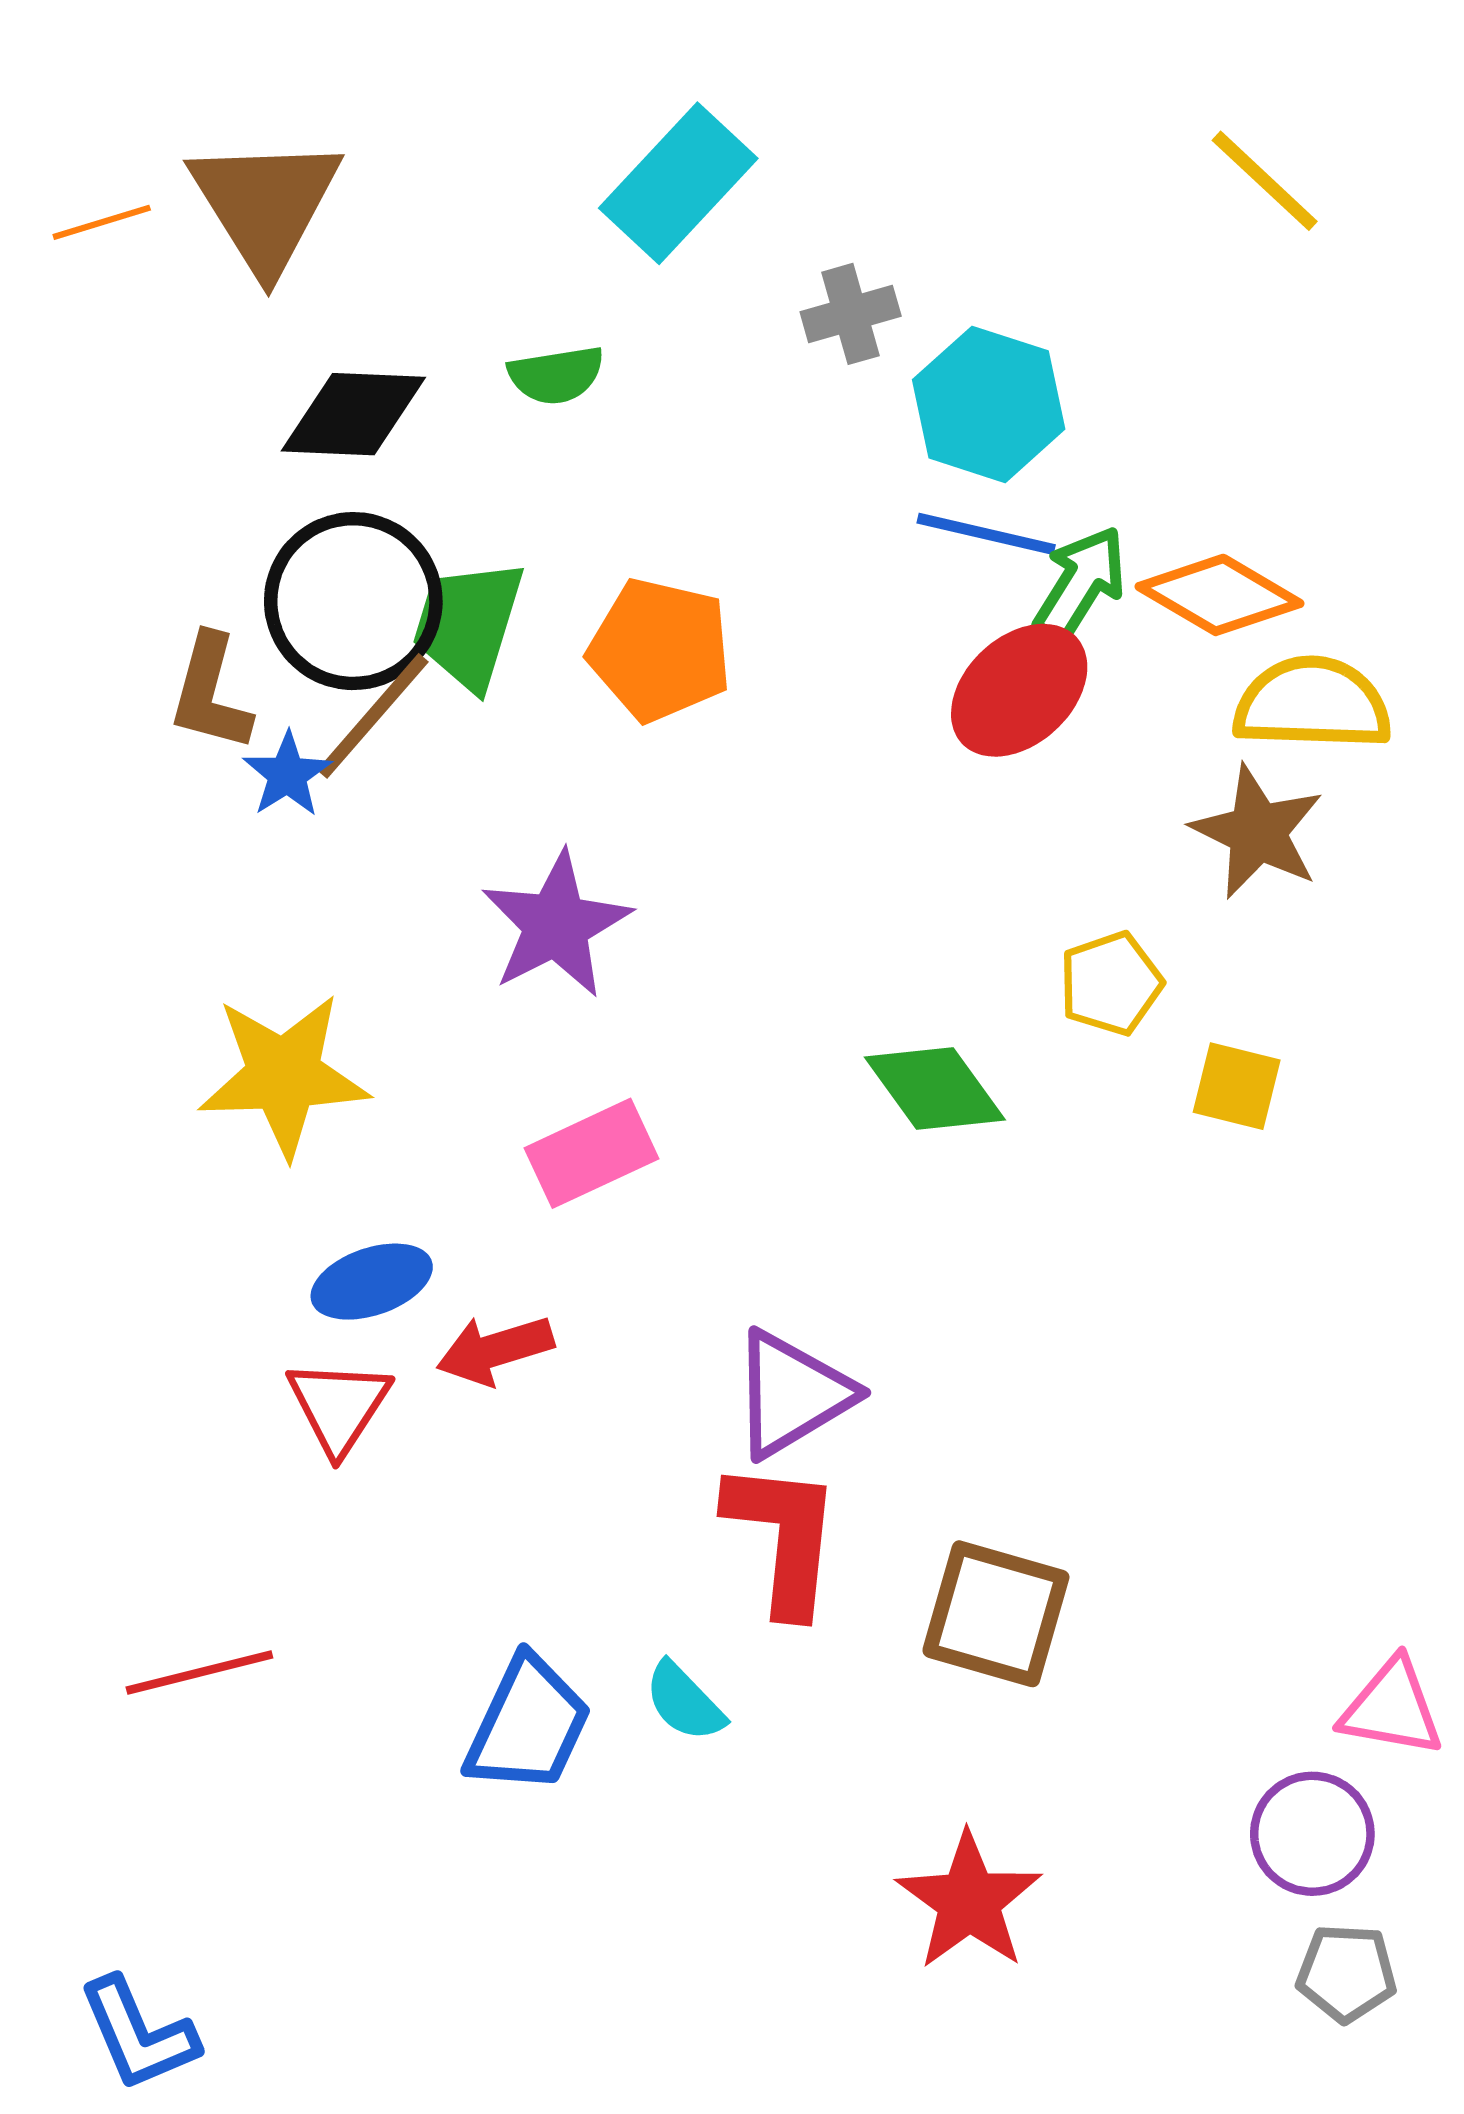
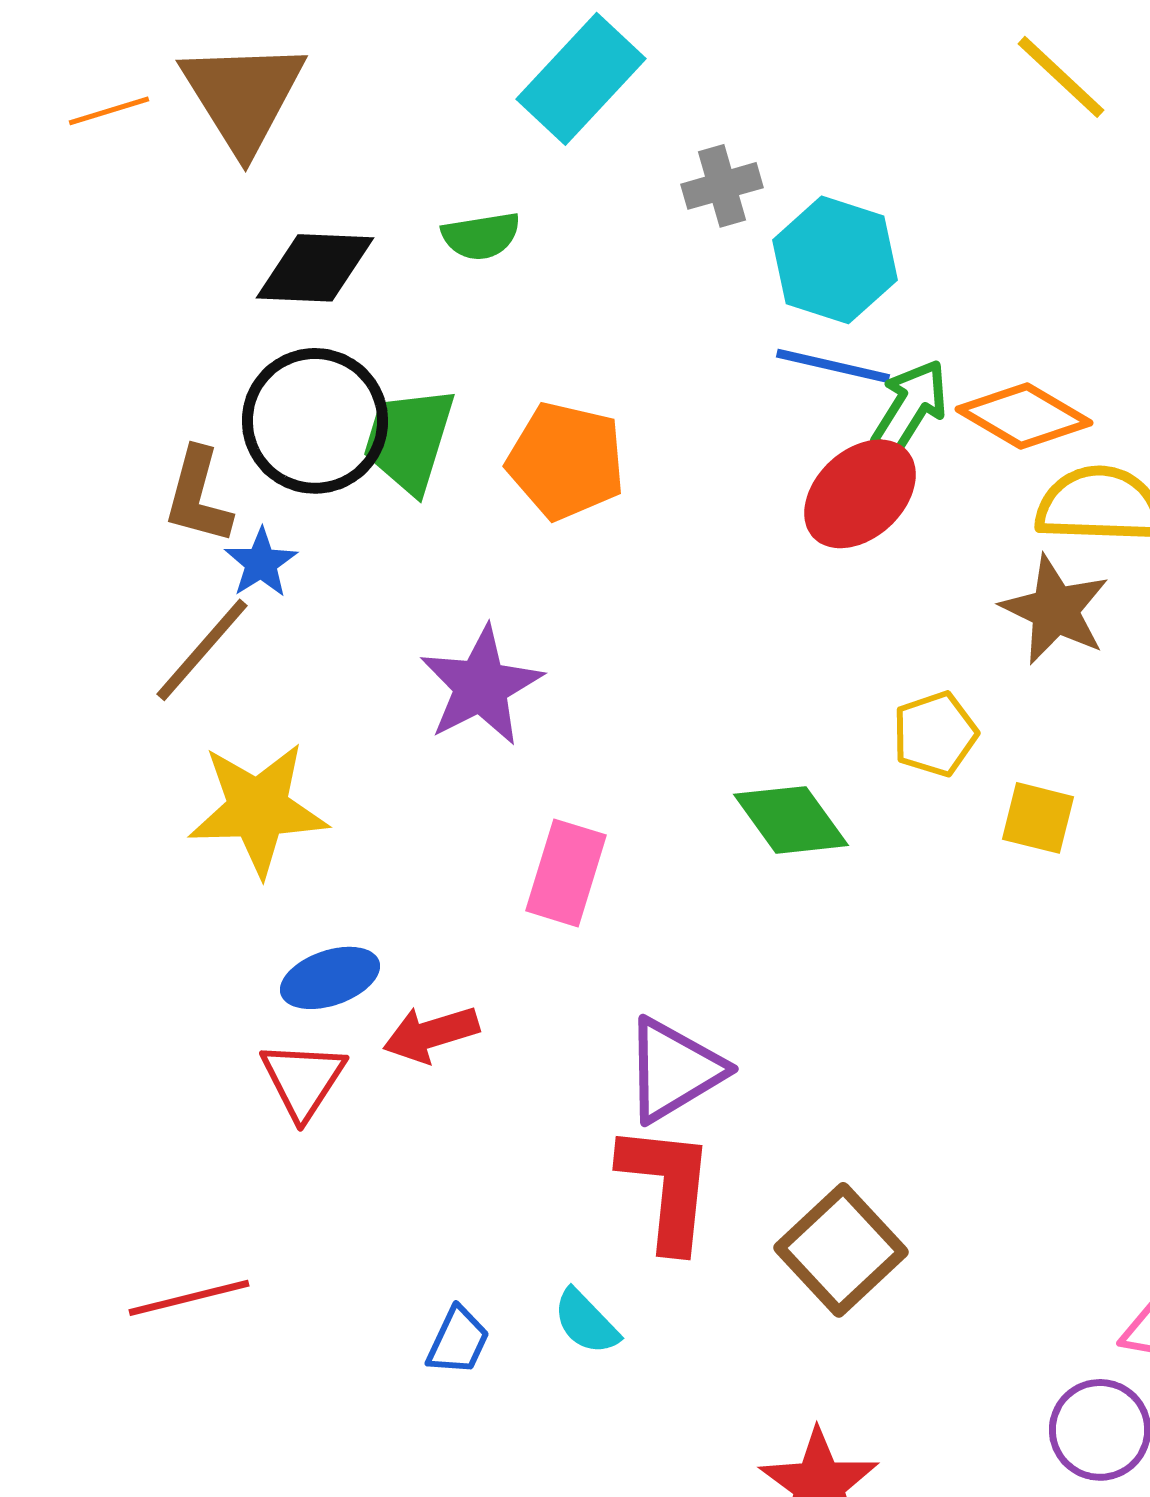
brown line: (373, 716) -> (202, 650), moved
pink rectangle: (592, 1153) -> (566, 873), moved, turned -48
brown square: (996, 1614) -> (841, 1250), turned 31
blue trapezoid: (528, 1725) -> (458, 1341), size x0.6

